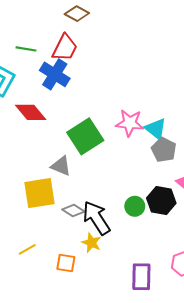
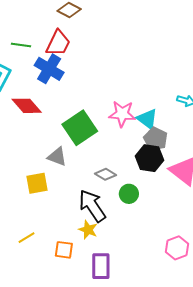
yellow square: (40, 193) -> (37, 183), size x0.7
black hexagon: (161, 201) -> (149, 158), moved
gray diamond: (73, 210) -> (105, 174), moved
purple rectangle: (141, 277) -> (101, 266), moved

